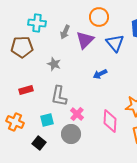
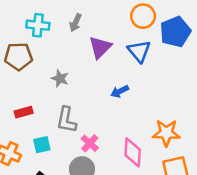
orange circle: (99, 17) -> (143, 16), moved
gray arrow: (65, 32) -> (76, 23), moved
cyan square: (47, 120) -> (42, 145), moved

